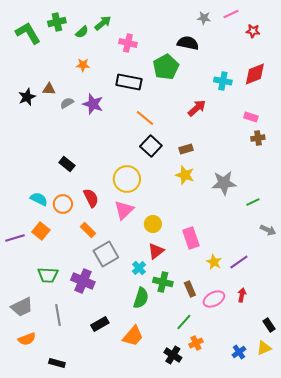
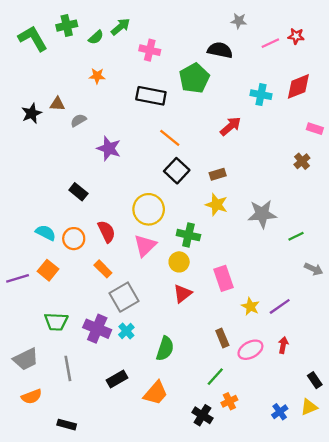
pink line: (231, 14) -> (270, 43), moved
purple star: (93, 104) -> (109, 148), moved
pink rectangle: (251, 117) -> (315, 129), moved
brown cross: (258, 138) -> (302, 161), turned -32
cyan cross: (139, 268) -> (126, 331), moved
green cross: (163, 282) -> (188, 235), moved

